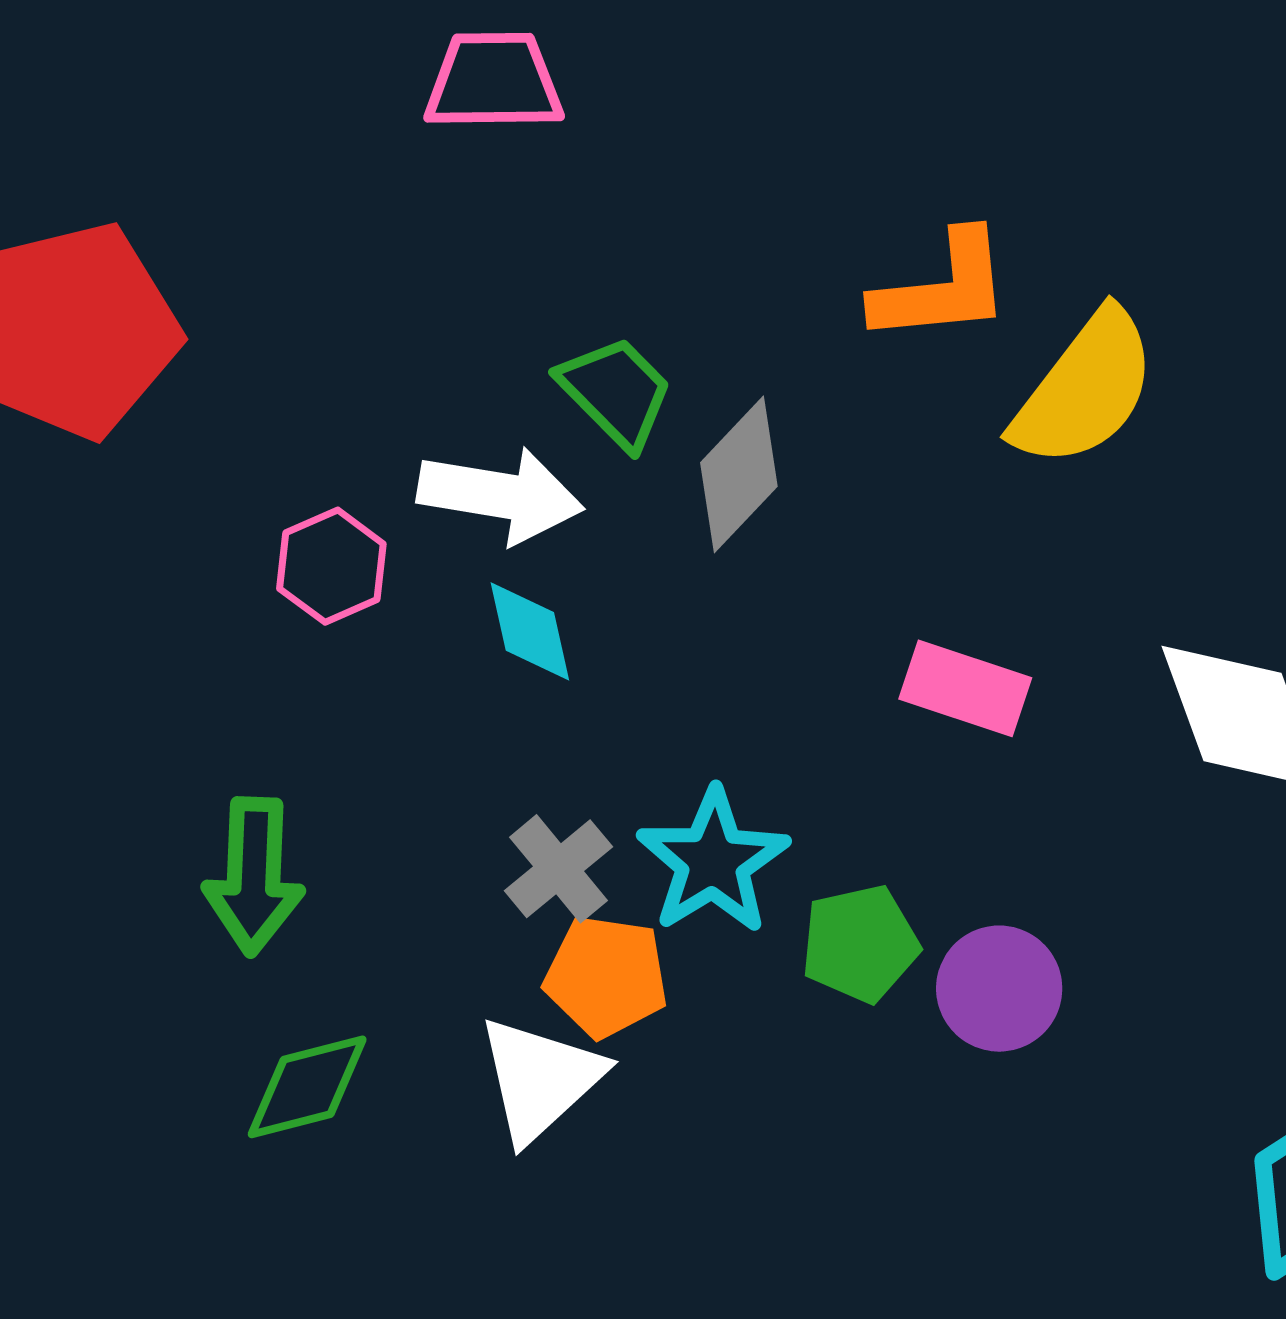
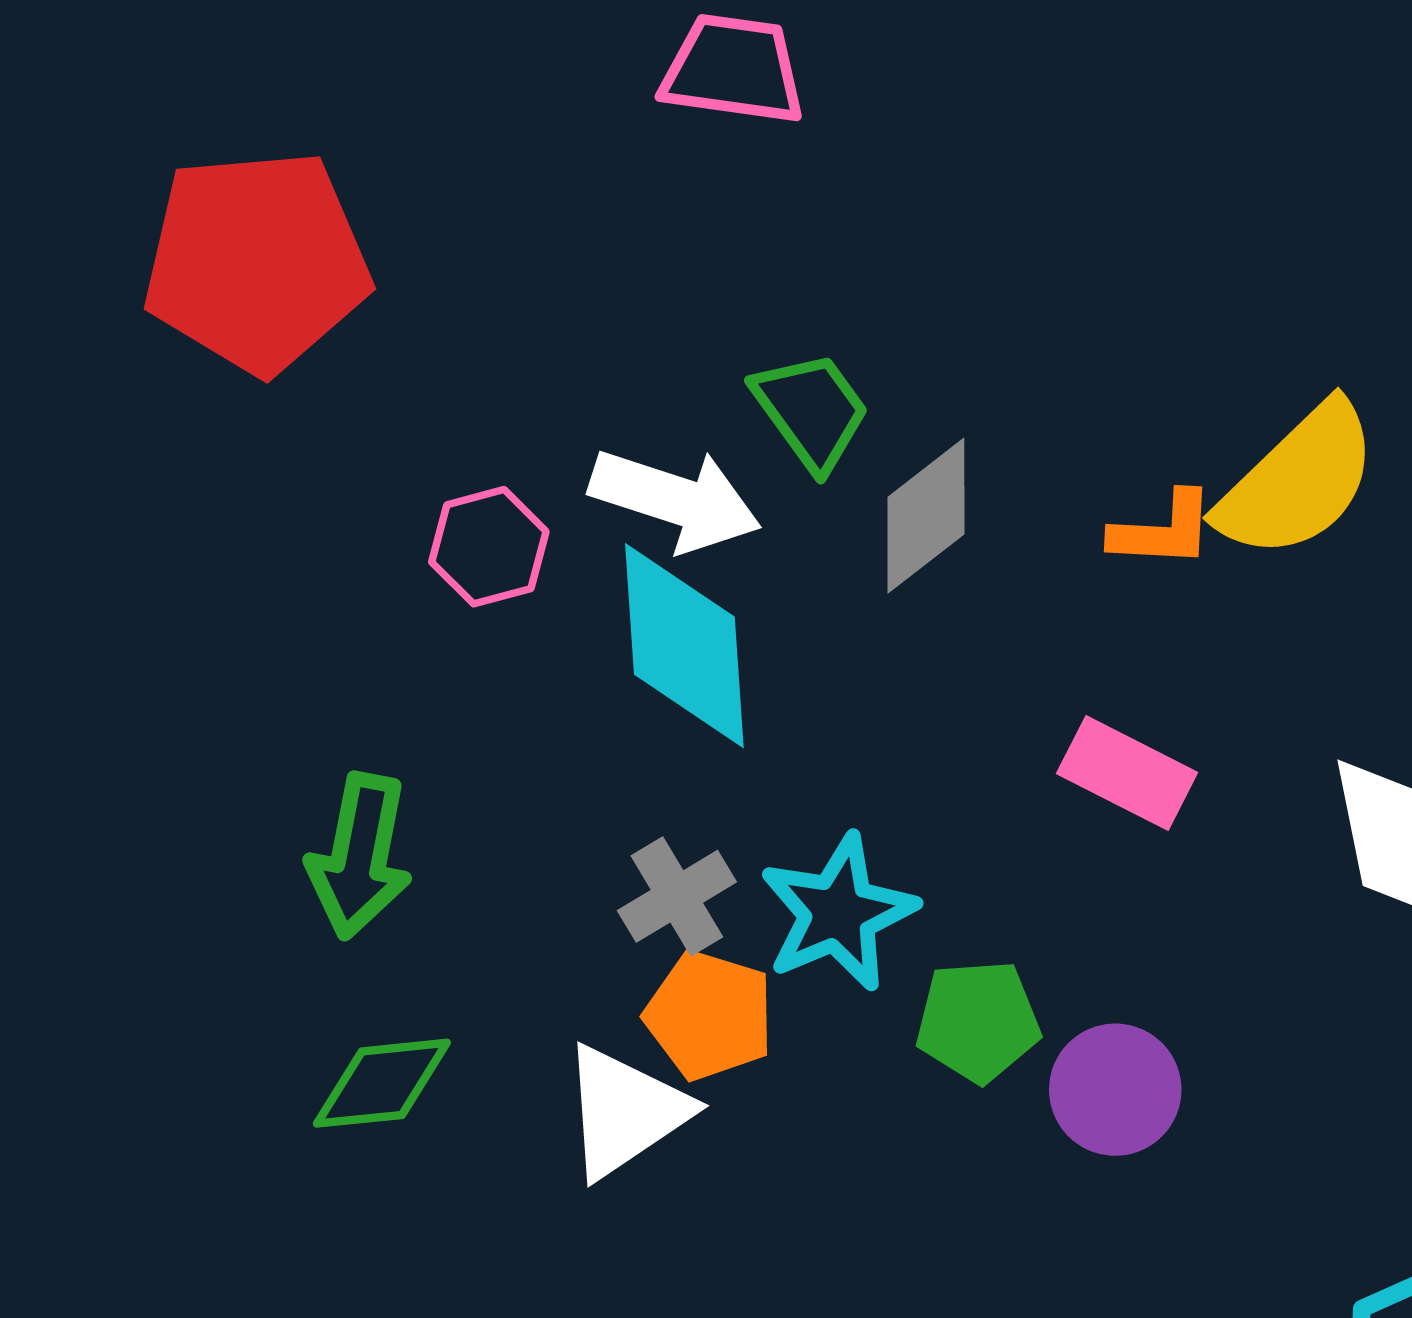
orange L-shape: (942, 288) -> (1163, 530), moved, size x0.7
cyan diamond: (530, 631) -> (684, 646), size x1.8

